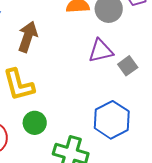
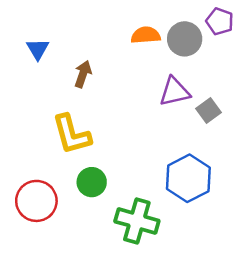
brown arrow: (28, 37) -> (83, 74), size x0.7

